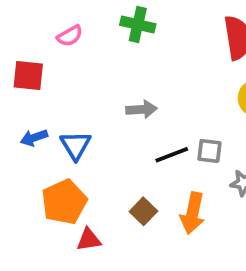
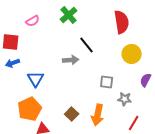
green cross: (138, 24) -> (69, 15), turned 36
blue arrow: (34, 138) -> (13, 63), moved
black line: (172, 155) -> (87, 45), moved, turned 72

